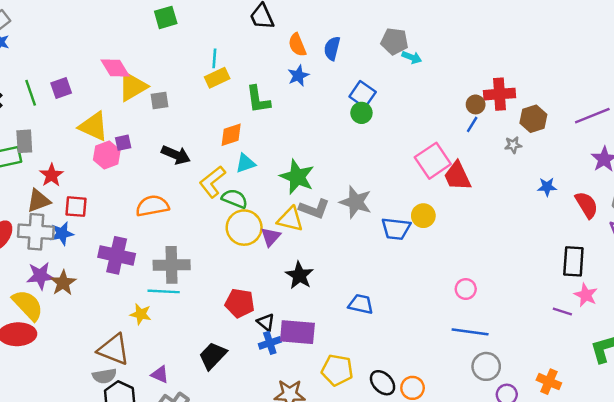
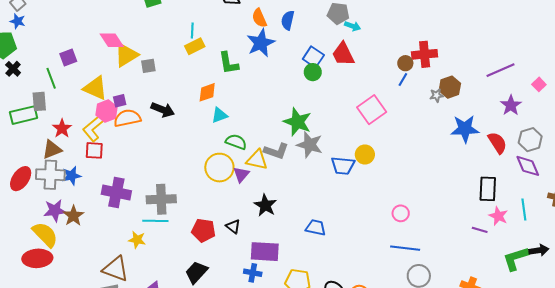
blue star: (298, 76) -> (261, 43), size x1.6
green line: (31, 93) -> (51, 78), moved
brown hexagon: (533, 119) -> (450, 87), moved
red trapezoid: (457, 176) -> (343, 54), moved
green star: (297, 177) -> (297, 122), moved
yellow L-shape: (212, 182) -> (93, 128), moved
blue star: (547, 187) -> (465, 129), size x1.8
green semicircle: (235, 199) -> (236, 142), moved
orange semicircle: (152, 206) -> (127, 118), moved
red square: (76, 207) -> (94, 150), moved
red pentagon: (240, 303) -> (203, 230), moved
black triangle: (266, 322) -> (233, 226), moved
blue cross: (270, 343) -> (253, 273), moved, turned 30

